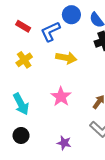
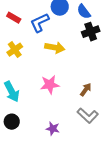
pink star: (61, 97) -> (50, 85), turned 30

